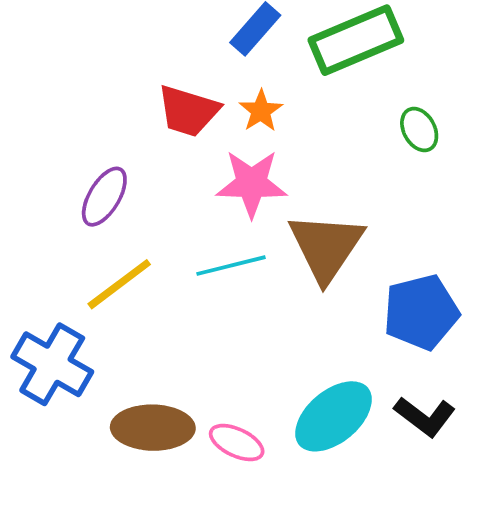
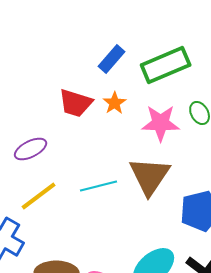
pink star: (252, 184) -> (161, 123), moved
purple ellipse: (104, 197) -> (31, 149), turned 32

